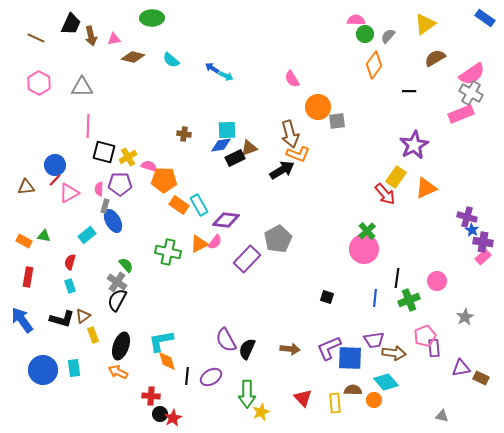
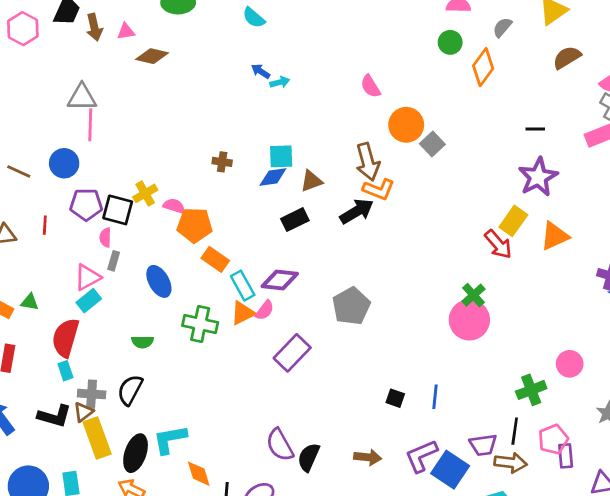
green circle: (365, 34) -> (450, 42), moved
brown line: (36, 38) -> (19, 171), moved
cyan semicircle: (171, 60) -> (254, 18), moved
cyan arrow: (226, 76) -> (280, 82), turned -40
pink hexagon: (39, 83) -> (23, 29), moved
black line: (409, 91) -> (535, 129), moved
gray square: (337, 121) -> (432, 144), turned -36
pink line: (88, 126) -> (90, 125), moved
black square: (104, 152) -> (118, 210), moved
black rectangle: (235, 158) -> (295, 220), moved
blue circle: (55, 165) -> (64, 163), moved
red line: (55, 180) -> (45, 225), turned -40
purple pentagon: (120, 184) -> (86, 204), moved
pink triangle: (69, 193) -> (87, 277), moved
cyan rectangle: (199, 205) -> (243, 286), moved
blue ellipse: (113, 221) -> (159, 281), moved
purple rectangle: (247, 259) -> (292, 353), moved
red semicircle: (70, 262) -> (65, 338), size x1.8
green semicircle: (126, 265) -> (142, 342), turned 133
black line: (397, 278) -> (515, 431), moved
gray cross: (117, 282) -> (92, 394), moved, turned -30
black square: (327, 297) -> (395, 398), moved
blue line: (375, 298) -> (435, 397), moved
yellow rectangle: (93, 335) -> (97, 438), size x1.8
cyan L-shape: (161, 341) -> (170, 439), moved
blue square: (350, 358) -> (450, 470), turned 32

